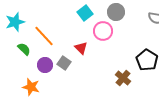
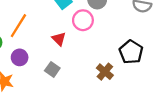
orange line: (44, 36) -> (18, 26), turned 75
gray square: (64, 63) -> (52, 69), moved

